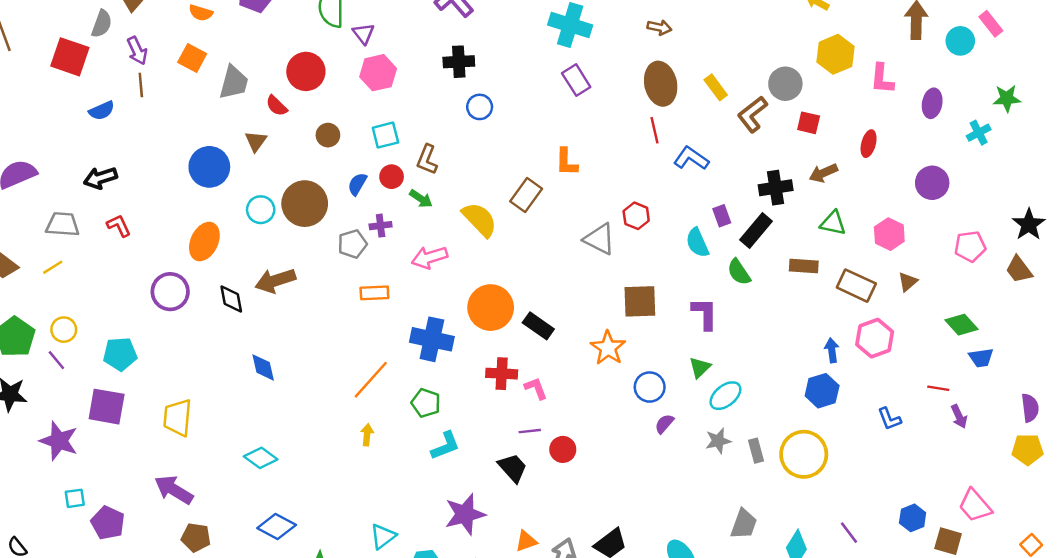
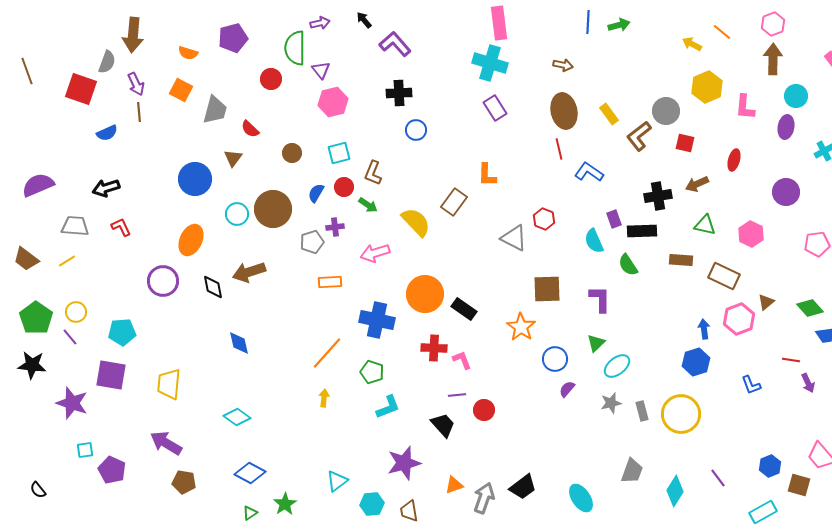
cyan circle: (960, 41) -> (796, 96), moved
red circle: (306, 71) -> (271, 79), moved, size x0.7
black rectangle: (756, 230) -> (642, 231), turned 48
brown triangle: (908, 282) -> (766, 302), moved

